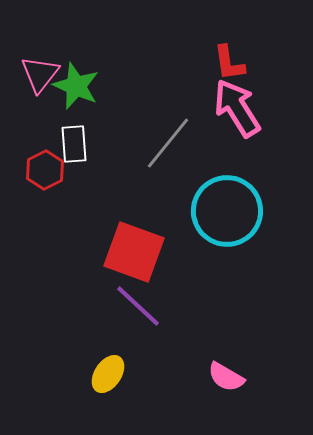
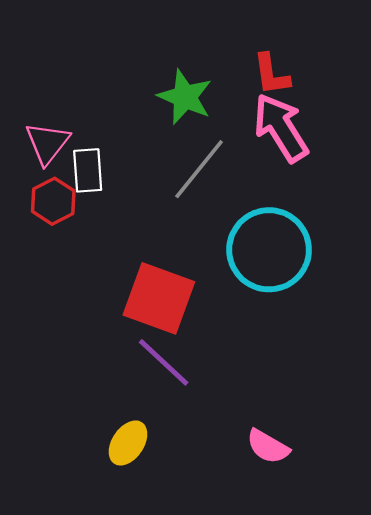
pink triangle: (40, 74) -> (47, 143), moved
green star: (76, 86) -> (185, 97), moved

